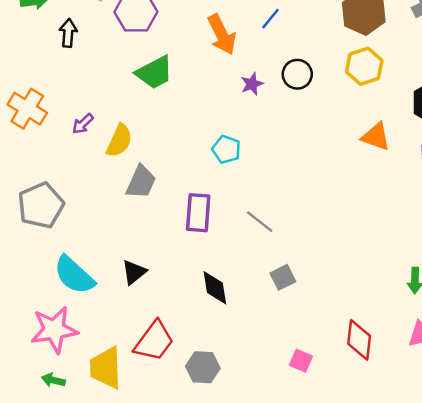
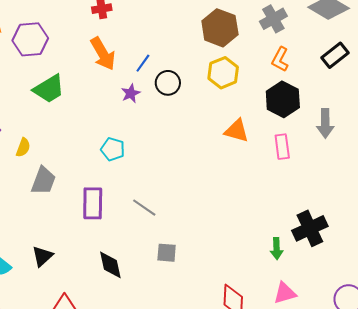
blue line: (270, 19) -> (143, 63), moved
yellow semicircle: (119, 141) -> (23, 147), size x0.7
gray square: (283, 277) -> (167, 253), turned 35

